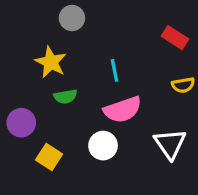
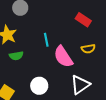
pink semicircle: (123, 110) -> (63, 57), moved, turned 75
white triangle: (170, 144) -> (80, 85), turned 30

